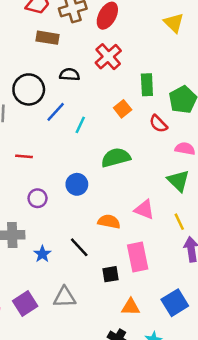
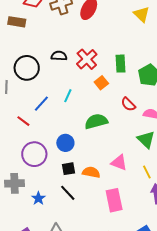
brown rectangle: (47, 38) -> (17, 22), moved
red cross: (108, 57) -> (87, 59), moved
blue line: (56, 112) -> (41, 104), moved
red semicircle: (158, 124) -> (128, 104), moved
red line: (24, 156) -> (23, 121), turned 32
purple circle: (38, 198) -> (34, 154), size x1.6
black square: (111, 274) -> (68, 169), moved

